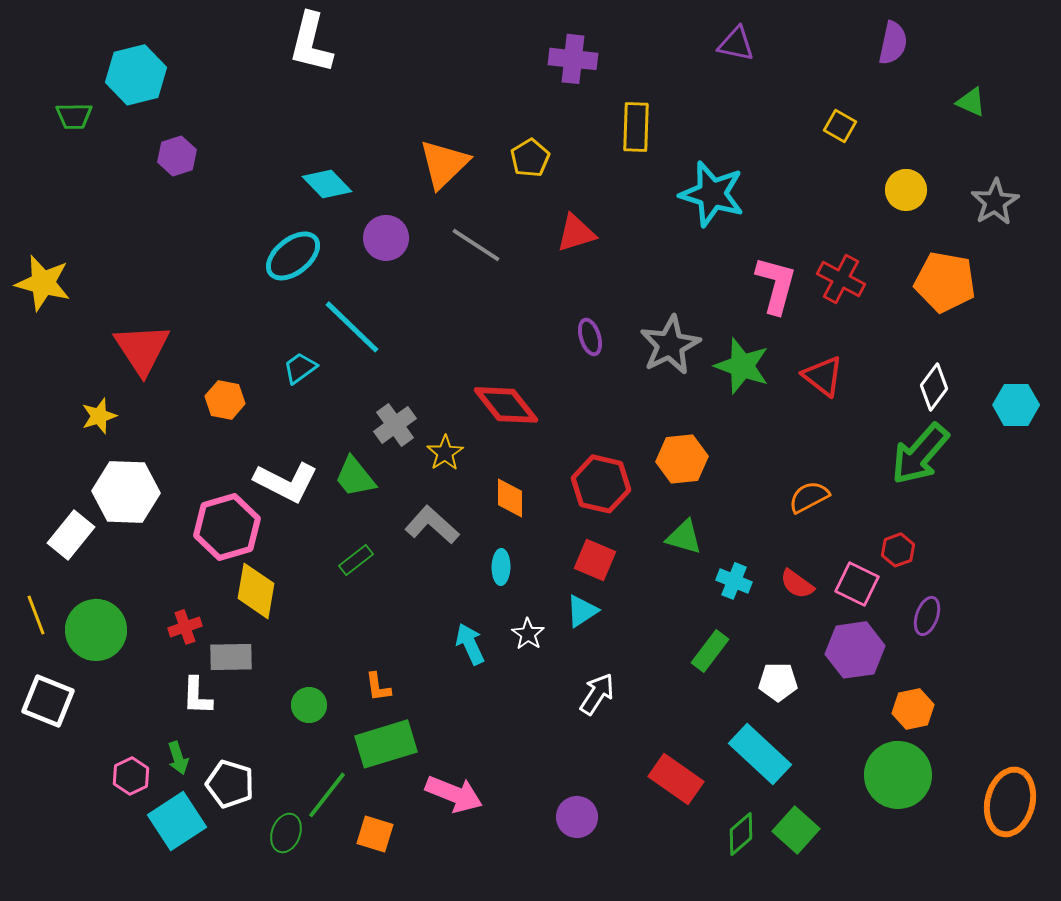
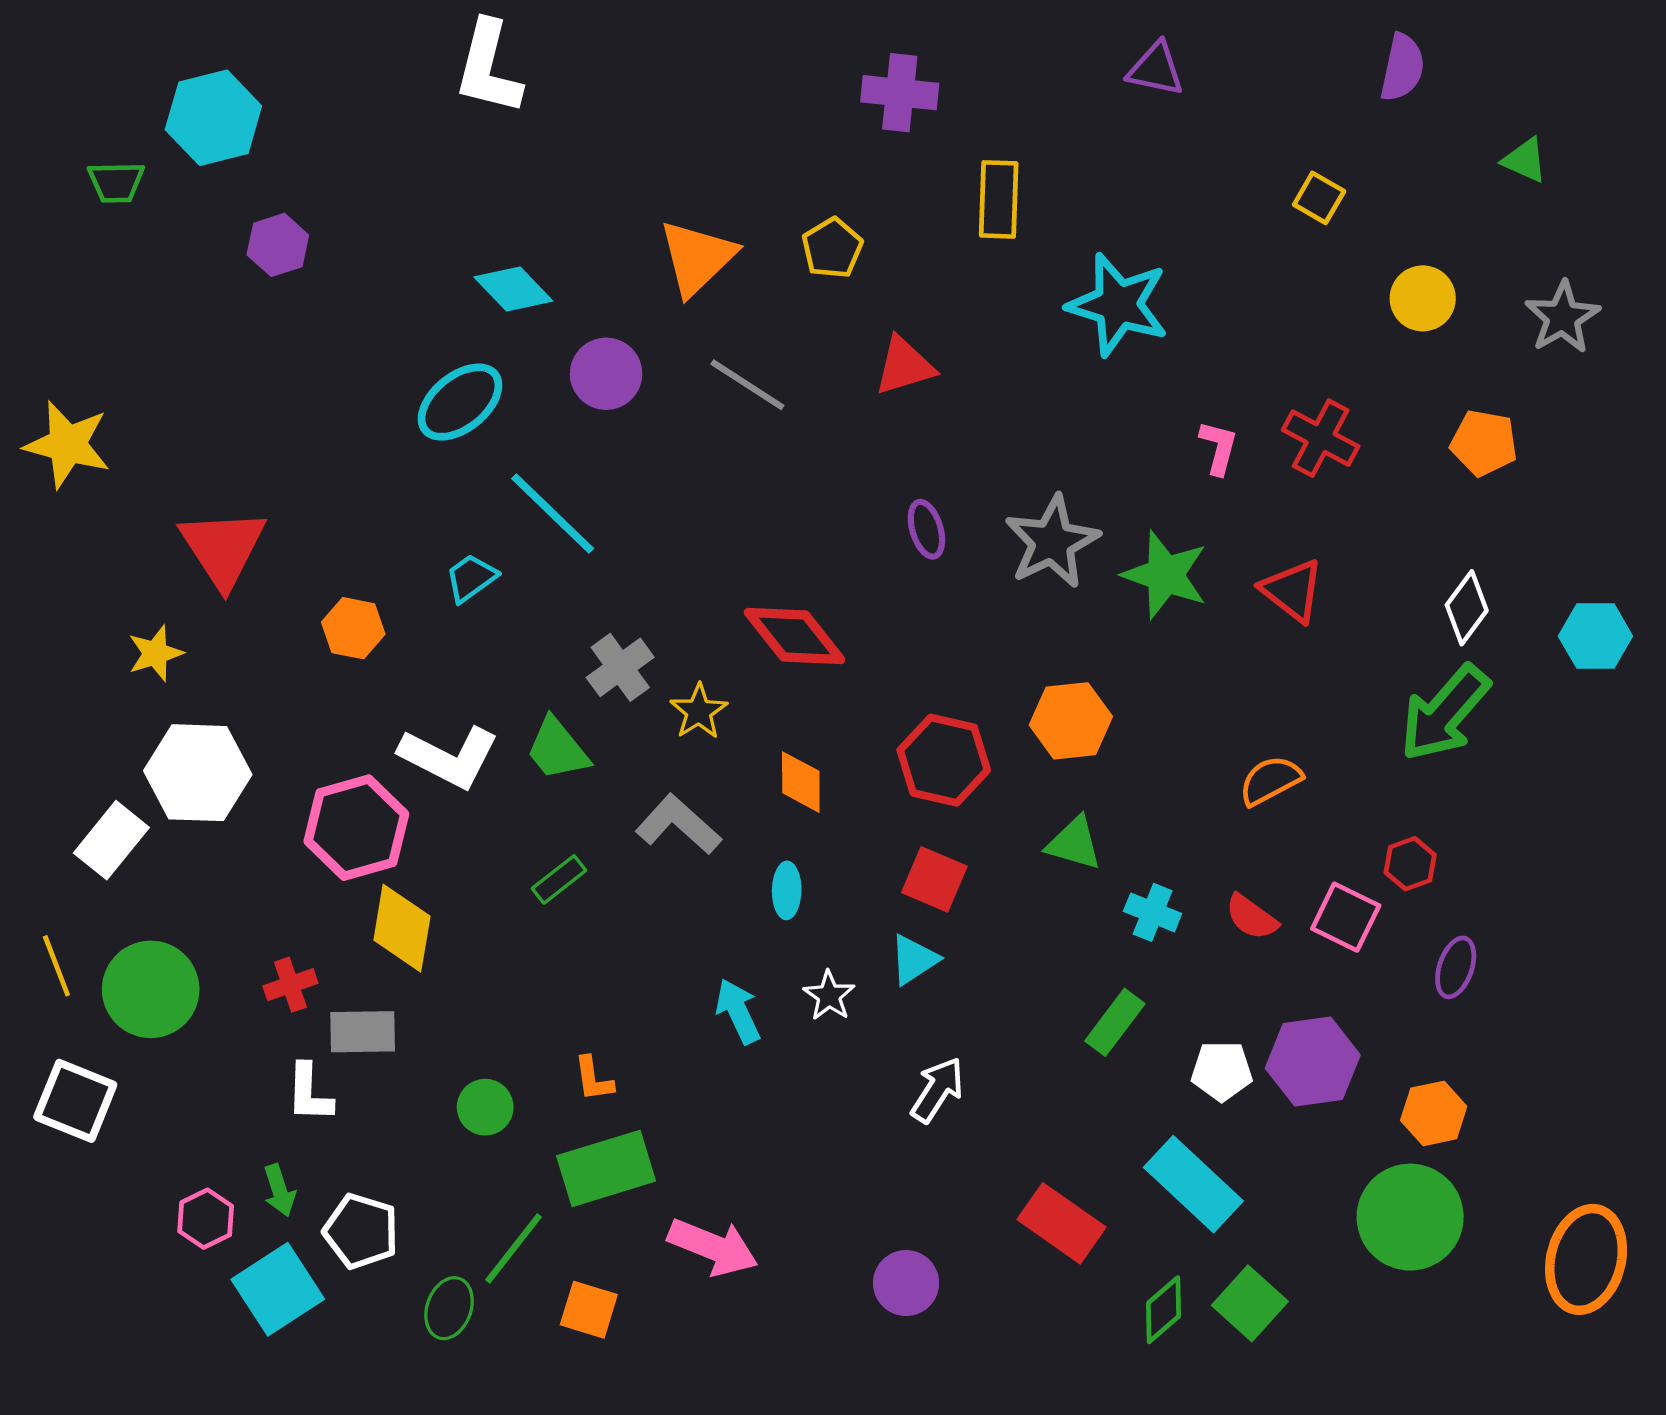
orange pentagon: (945, 282) -> (1484, 443), size x0.7
pink L-shape: (776, 285) -> (1219, 448), size x0.6
purple hexagon: (855, 650) -> (1313, 1062), moved

